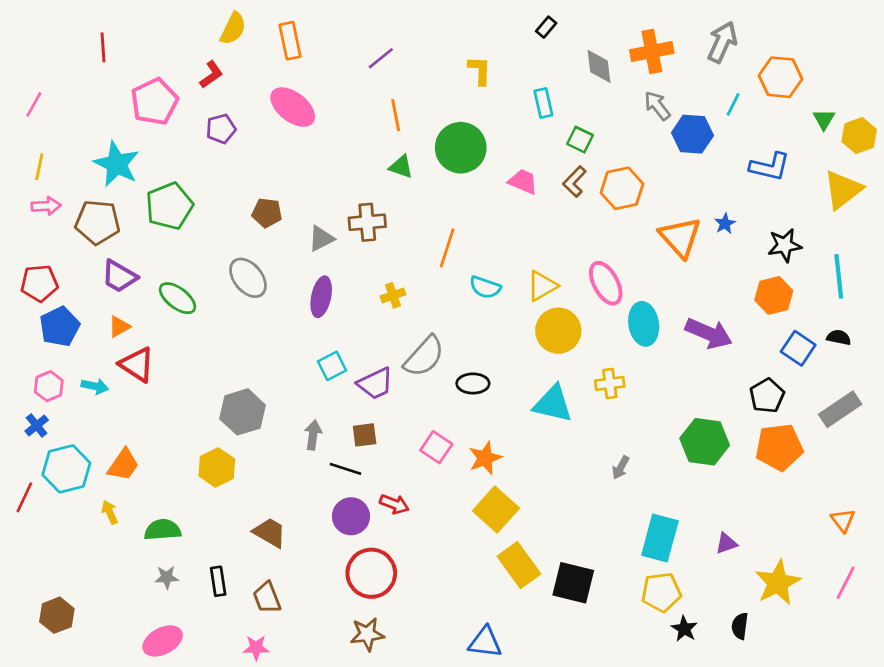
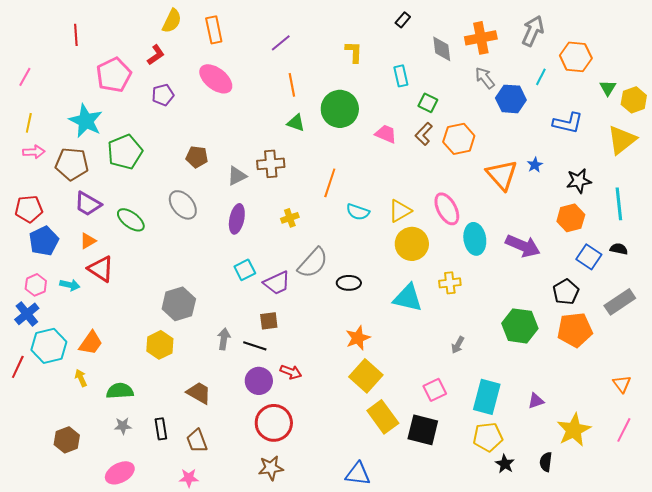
blue cross: (37, 425) -> (27, 314), size x1.4
gray arrow: (313, 435) -> (224, 339), moved
pink square: (436, 447) -> (435, 390), moved, turned 30
brown hexagon: (57, 615) -> (67, 440), moved

